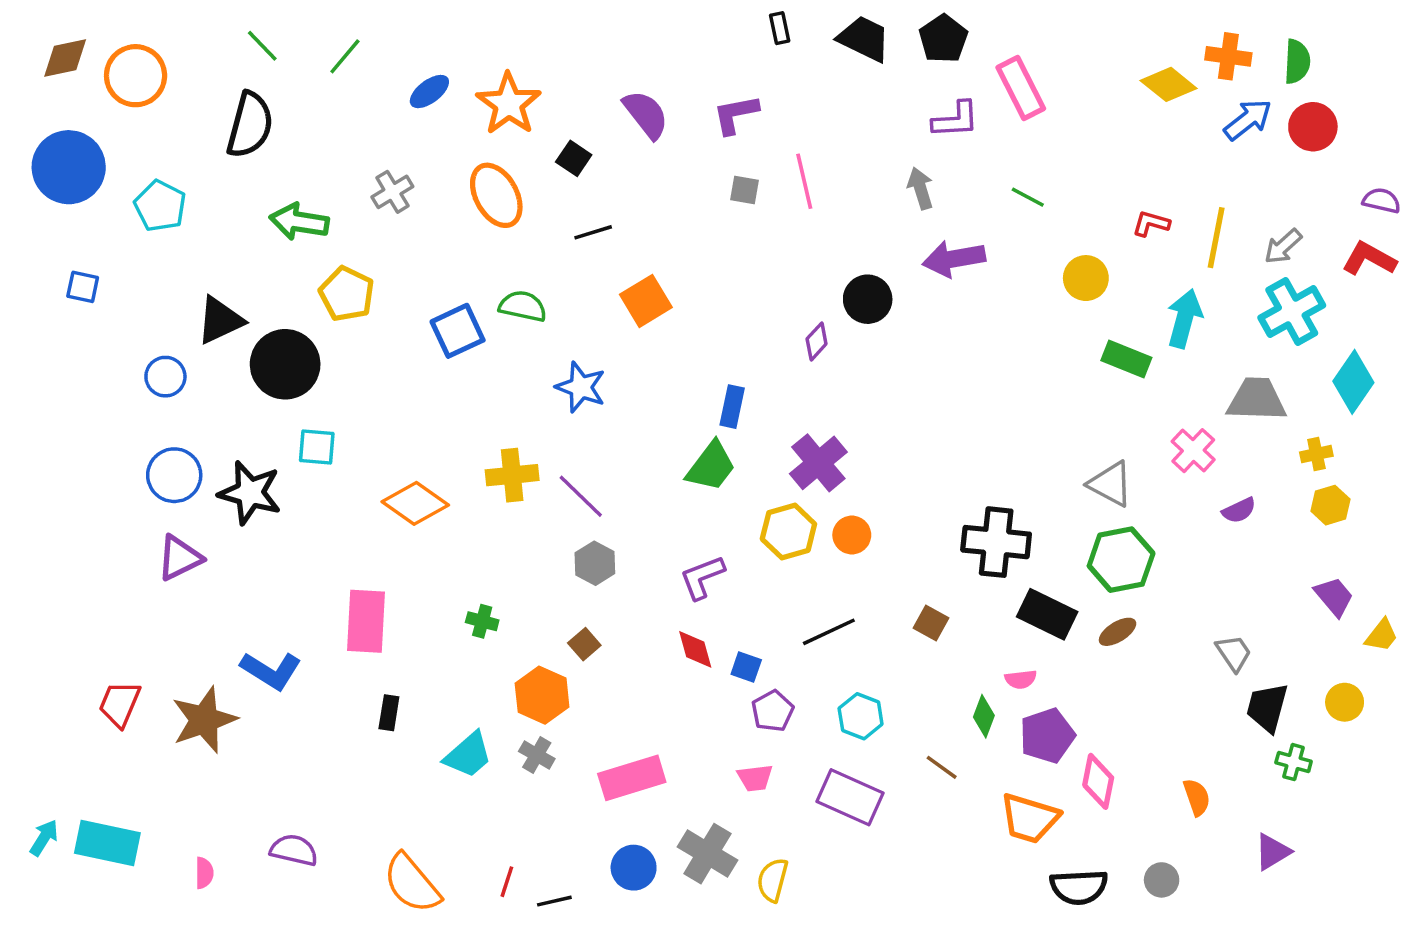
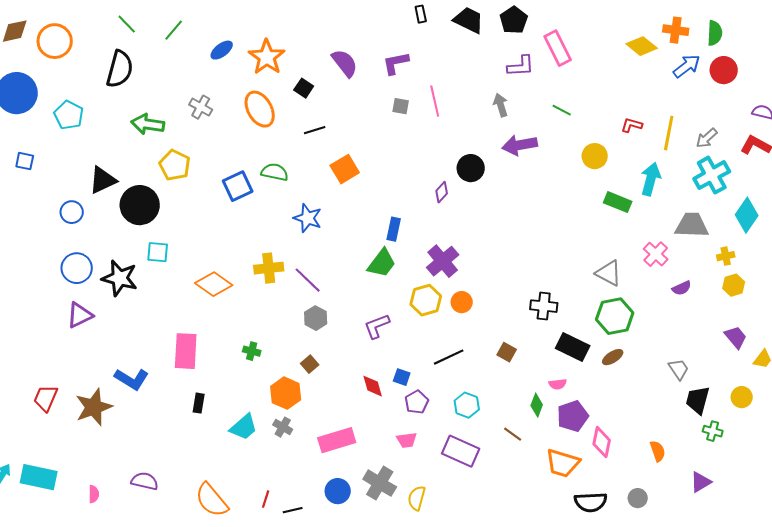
gray cross: (392, 192) -> (201, 107), turned -30
black cross: (996, 542) -> (544, 306), size x0.7
red diamond: (695, 649) -> (373, 386), moved

